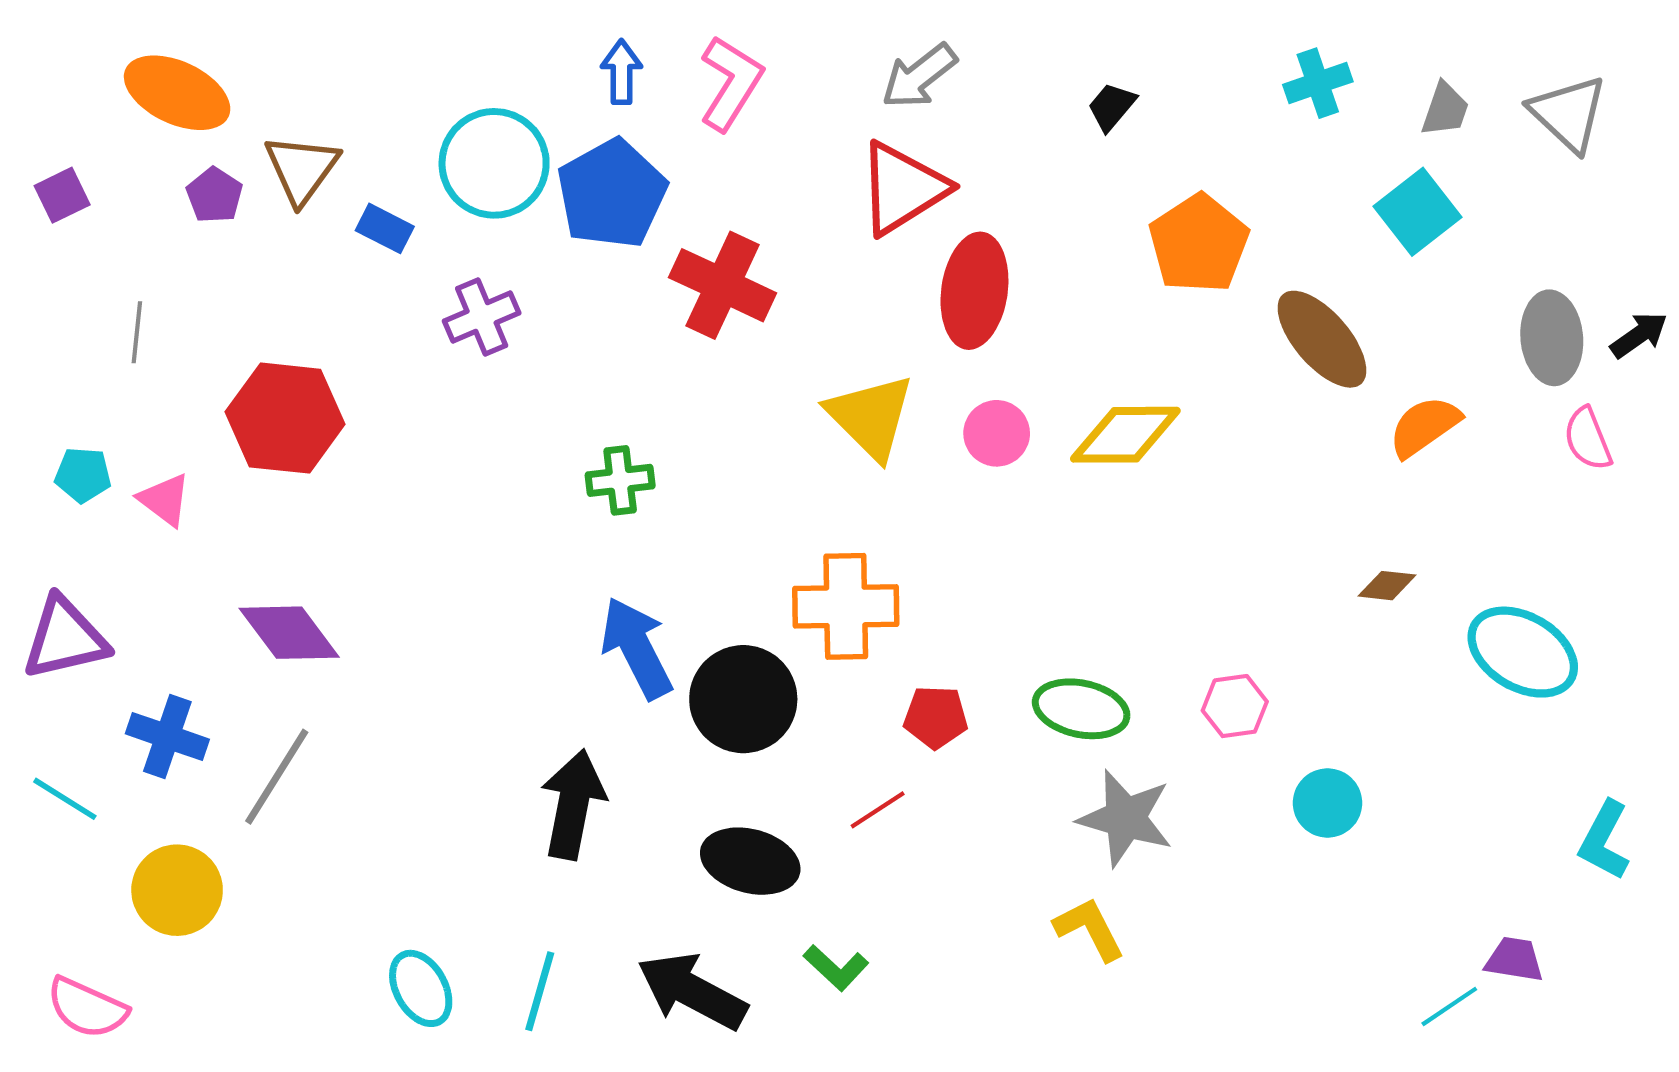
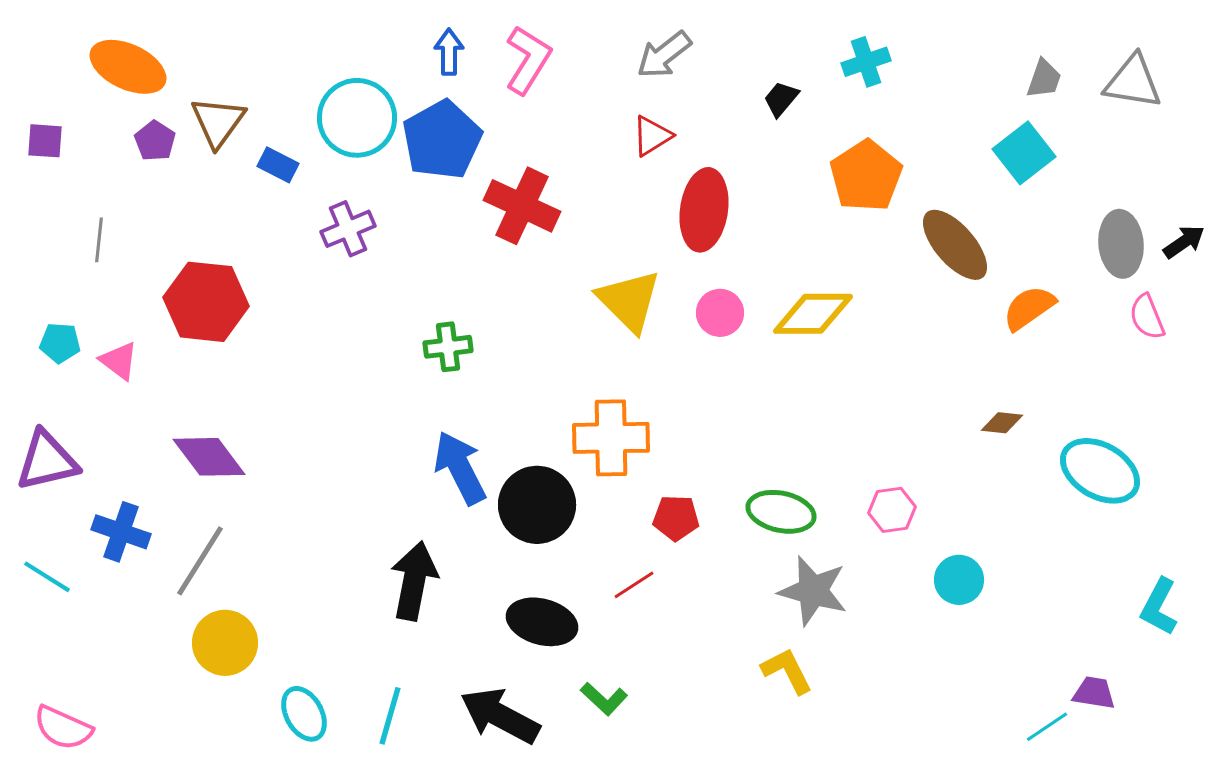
cyan cross: (1318, 83) -> (866, 62), moved
black trapezoid: (1112, 107) -> (781, 99), moved
gray triangle: (1568, 114) -> (1133, 82), turned -34
red triangle: (902, 188) -> (652, 136), size x0.6
purple square: (62, 195) -> (45, 141), turned 30
yellow circle: (177, 890) -> (225, 643), moved

